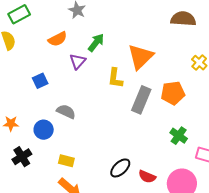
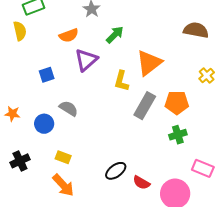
green arrow: (96, 43) -> (115, 35), moved
purple triangle: (78, 61) -> (86, 60), size x1.4
green cross: (179, 136) -> (178, 135), moved, turned 30
black cross: (22, 157) -> (20, 161), moved

